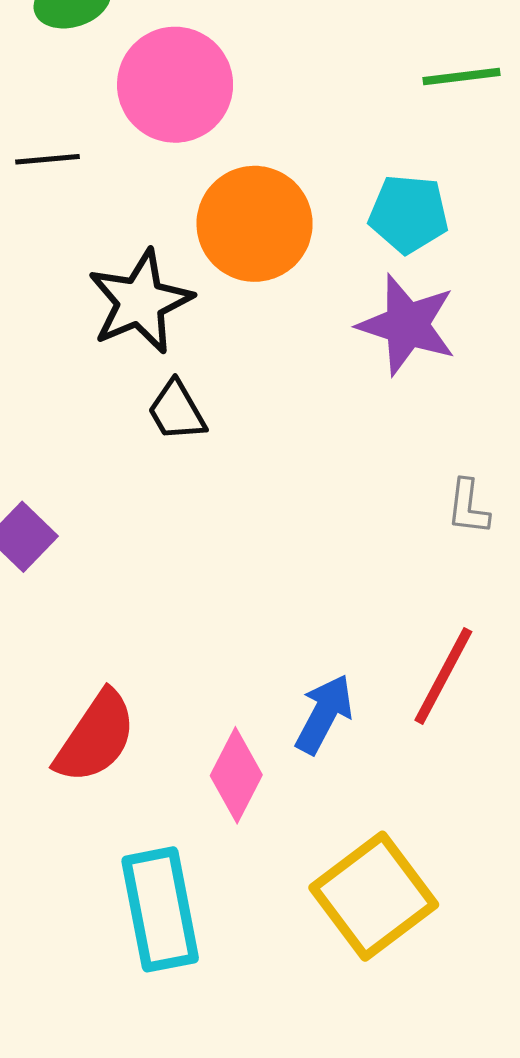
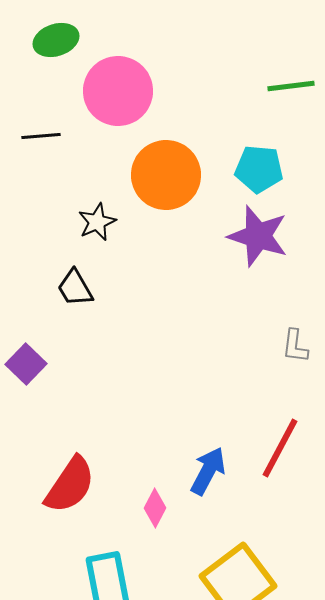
black star: (140, 302) -> (97, 222), size x0.6
black trapezoid: (177, 411) -> (75, 288), moved
pink diamond: (236, 775) -> (155, 508), size x0.7

